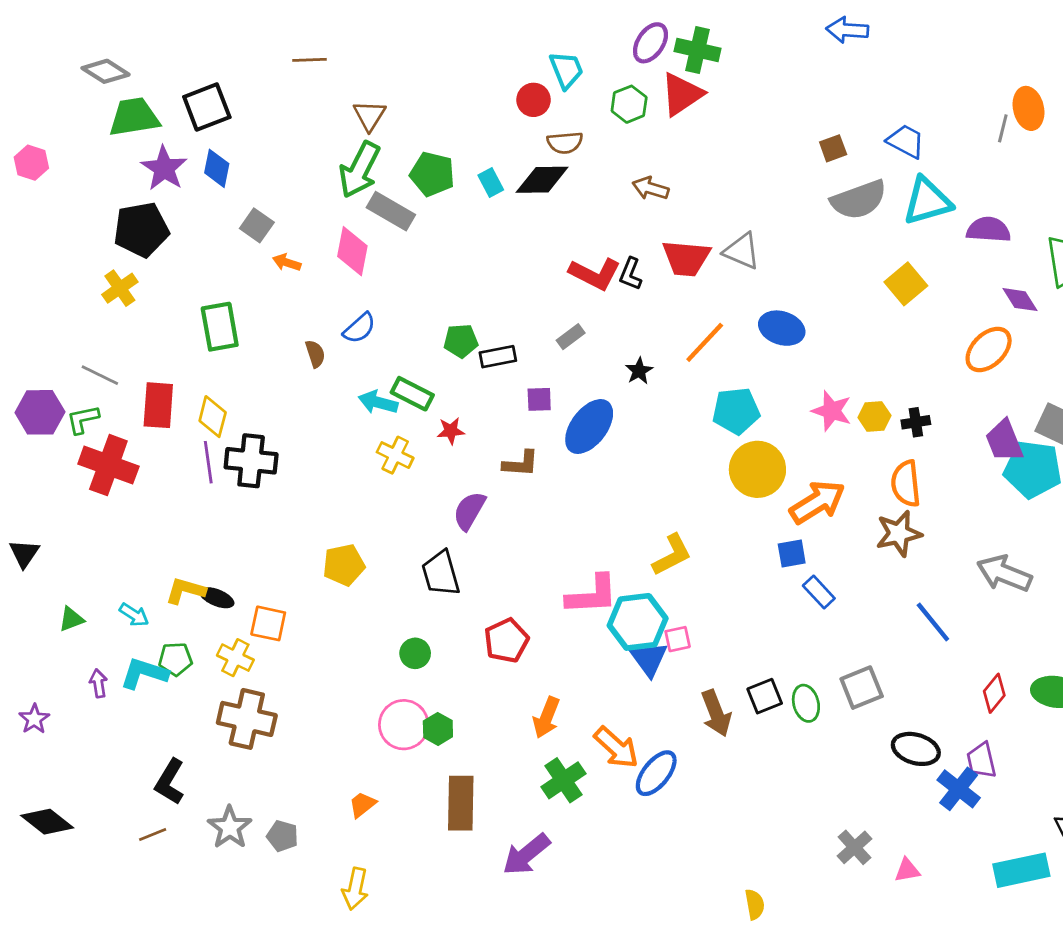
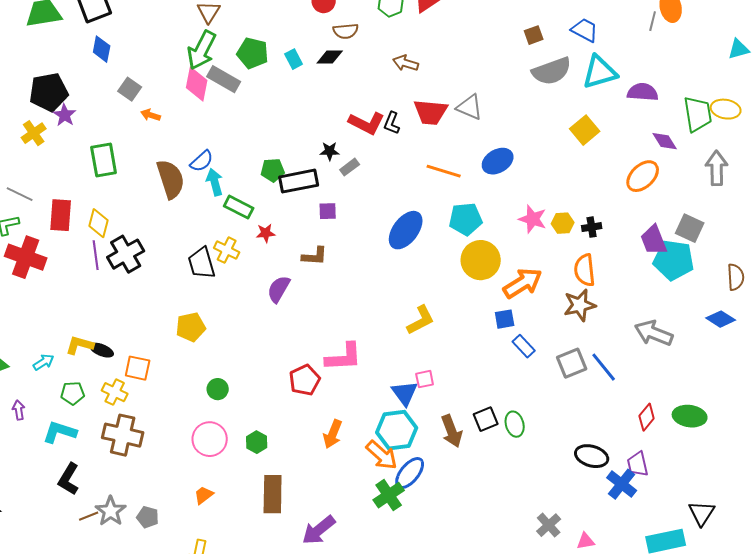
purple star: (164, 168) -> (65, 115), moved, size x0.7
black diamond: (542, 180) -> (330, 57), size x0.7
pink diamond: (352, 251) -> (197, 84), moved
blue ellipse: (782, 328) -> (498, 161), turned -48
orange line: (705, 342) -> (444, 171), turned 64
brown semicircle: (315, 354) -> (171, 179), size x2.0
black rectangle: (498, 357) -> (299, 181), size x1.5
black star: (639, 371) -> (330, 151), moved, turned 30
cyan arrow: (378, 402) -> (215, 182), moved, turned 60
blue ellipse: (589, 427) -> (406, 230), moved
black cross: (251, 461) -> (126, 254), turned -36
black trapezoid: (441, 573) -> (202, 263), moved
pink L-shape: (592, 595) -> (344, 357), moved
cyan arrow: (134, 615) -> (44, 362), turned -65
cyan hexagon: (638, 622) -> (397, 430), moved
green circle: (415, 653) -> (218, 389), moved
cyan L-shape: (144, 673) -> (60, 432), moved
gray square: (862, 688) -> (572, 363), moved
pink circle: (404, 725) -> (210, 439), moved
green cross: (563, 780) -> (389, 495), moved
brown line: (153, 835) -> (89, 516), moved

